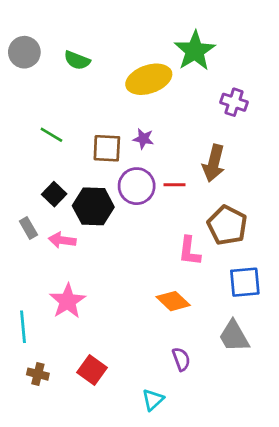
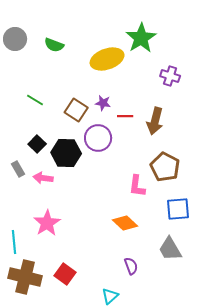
brown square: (107, 148) -> (76, 110), turned 30
red line: (174, 185) -> (125, 116), moved
brown cross: (38, 374) -> (25, 277), size x2.0

